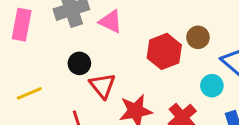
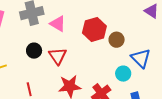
red hexagon: (164, 51) -> (94, 29), moved
red triangle: (102, 86) -> (58, 56), moved

